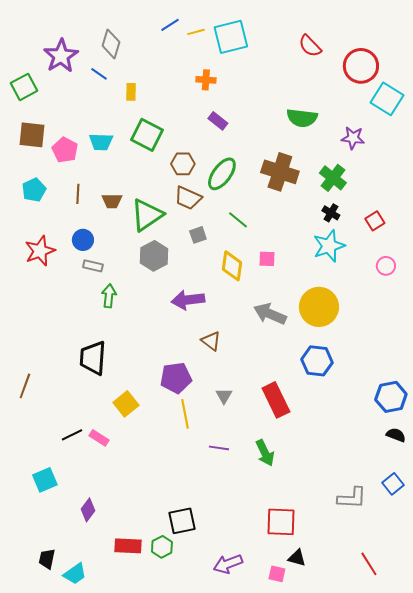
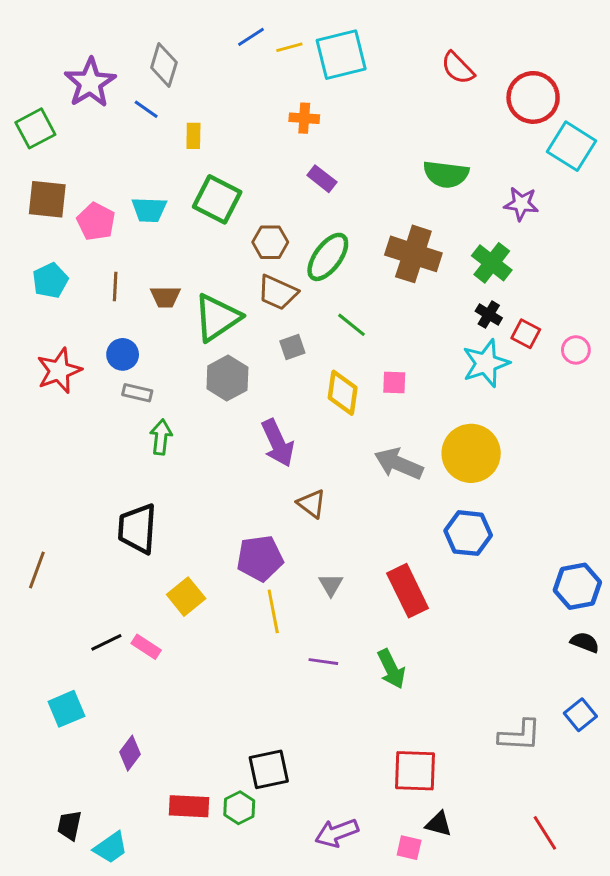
red square: (375, 221) -> (526, 334), moved, turned -30
pink circle: (386, 266) -> (576, 350), moved
purple arrow: (188, 300) -> (278, 443), turned -108

